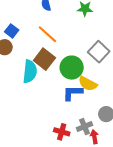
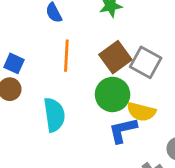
orange line: (47, 34) -> (66, 56), turned 65
brown square: (44, 59) -> (115, 57), moved, turned 30

